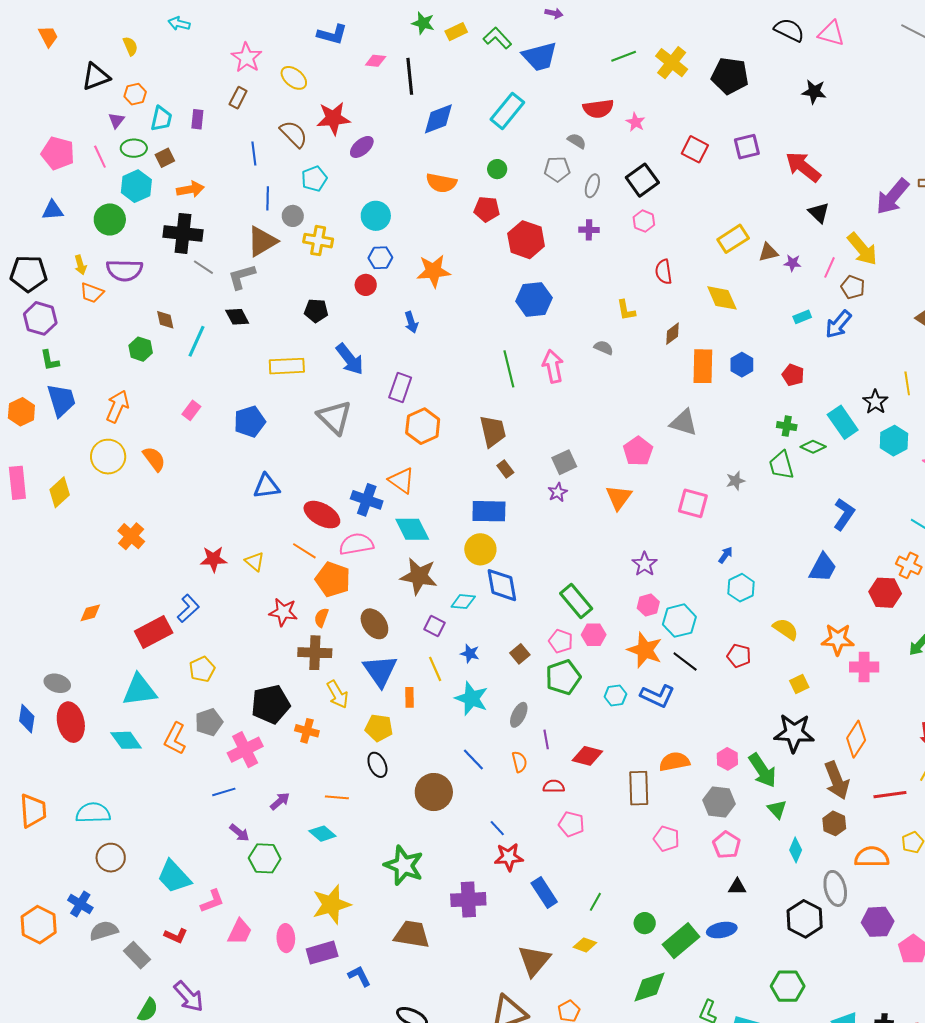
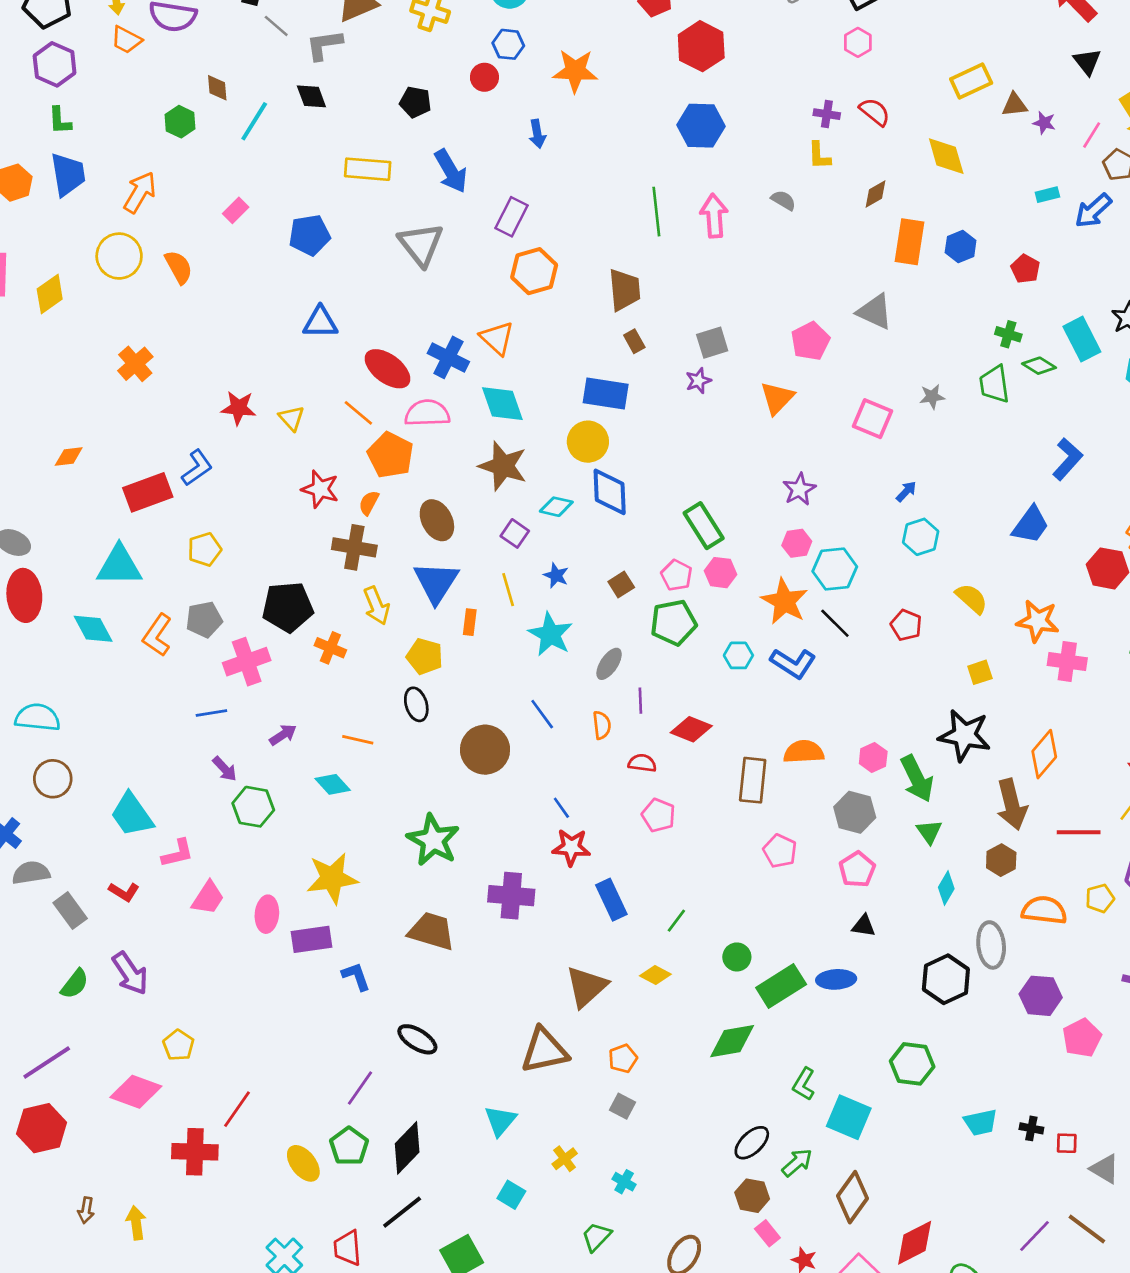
purple cross: (589, 230) -> (827, 114), moved
red semicircle: (664, 272) -> (875, 112), turned 130

